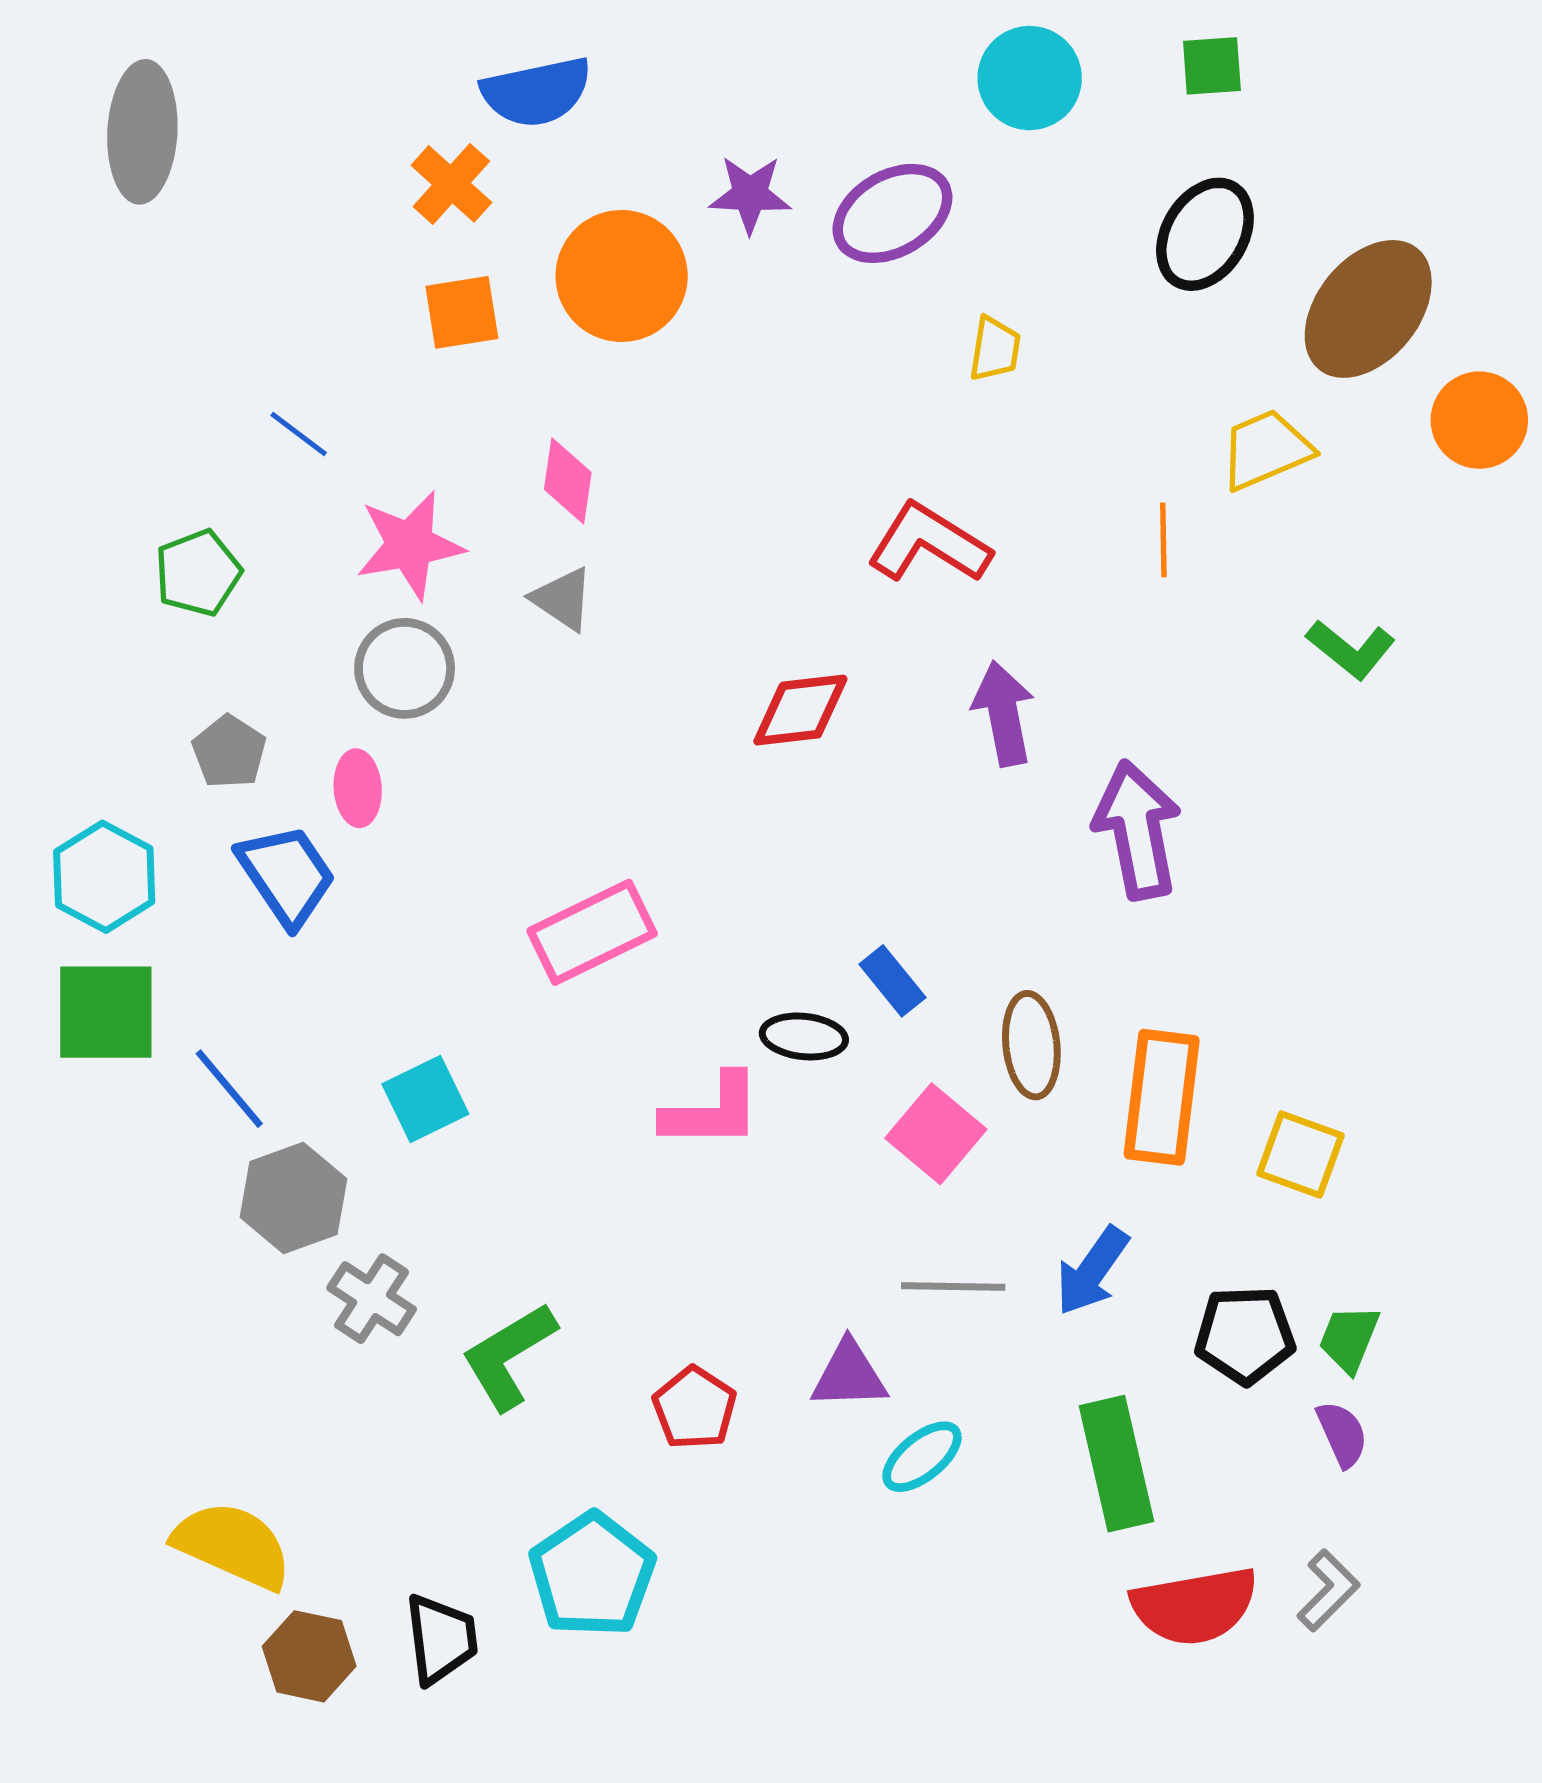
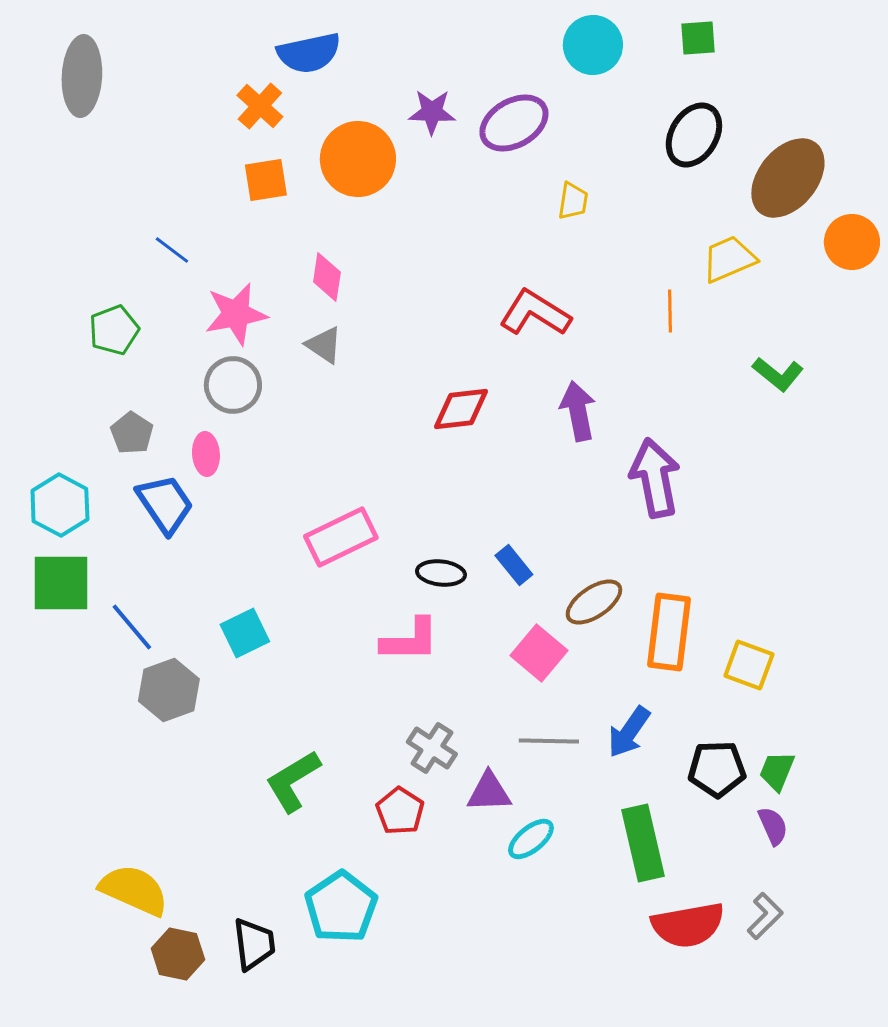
black ellipse: (804, 1036) -> (441, 573), moved
brown ellipse: (1031, 1045) -> (594, 602), turned 62
gray cross: (372, 1299) -> (432, 748), moved

